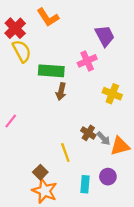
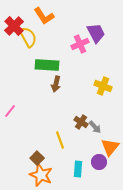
yellow semicircle: (22, 51) -> (28, 37), moved
pink cross: (87, 61) -> (80, 44), moved
orange triangle: (120, 146) -> (110, 147), moved, turned -36

